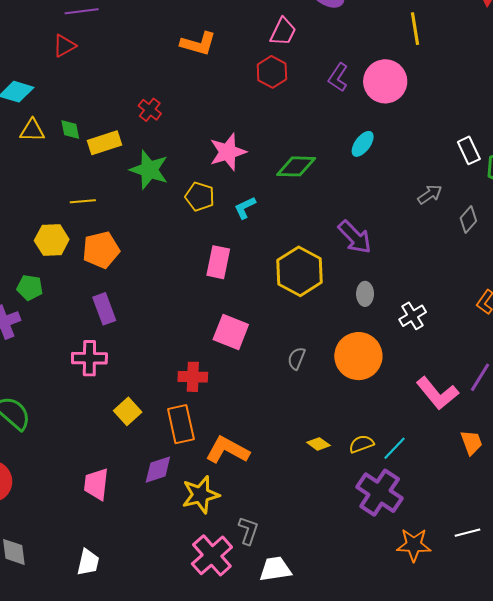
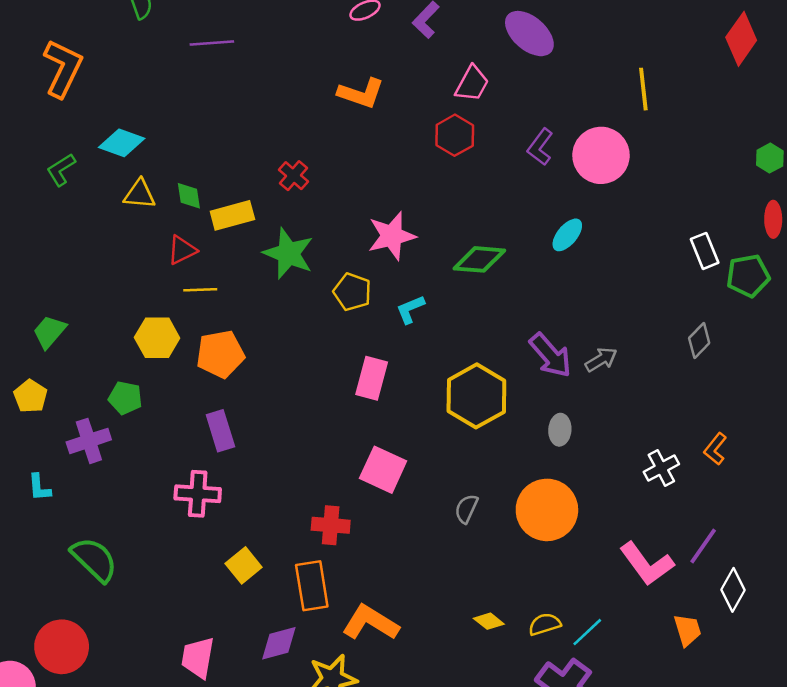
red triangle: (64, 46) -> (182, 250), moved
gray arrow: (430, 194) -> (601, 360), moved
white cross: (413, 316) -> (661, 468), moved

